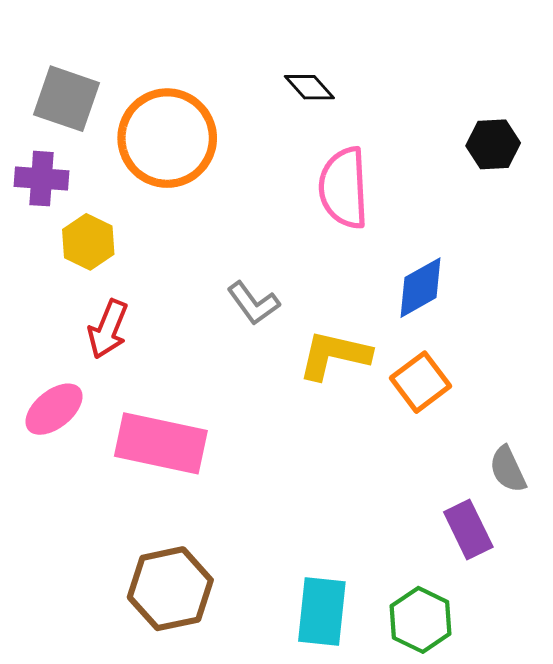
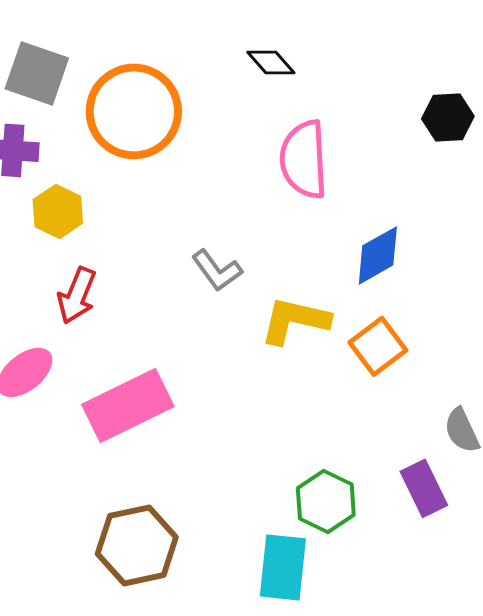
pink rectangle: (161, 443) -> (128, 405), turned -38
green hexagon: (421, 620) -> (326, 501), moved

